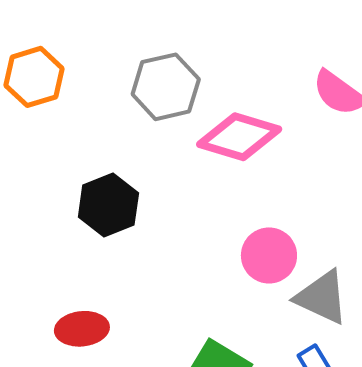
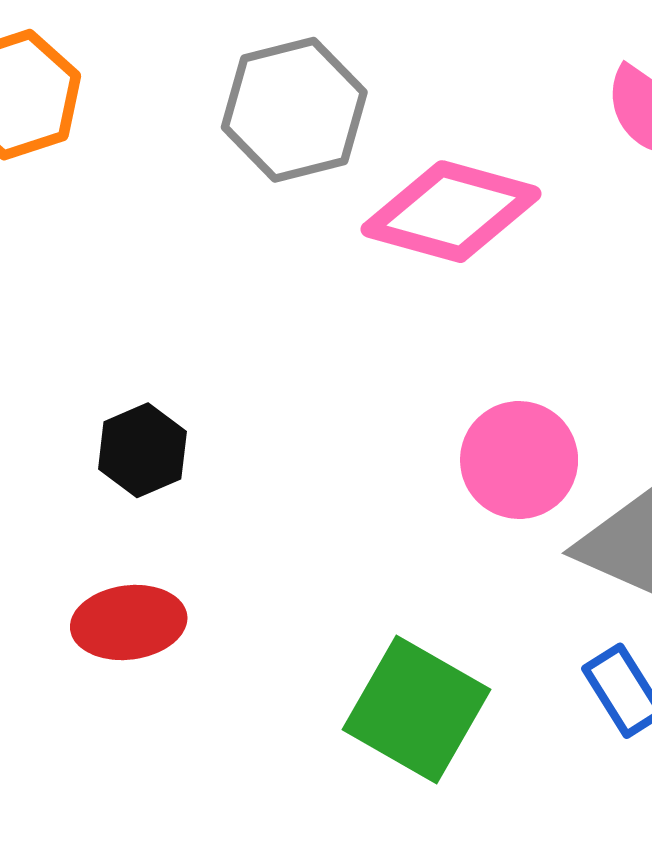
black hexagon: (108, 205) -> (142, 450), moved, size x0.7

